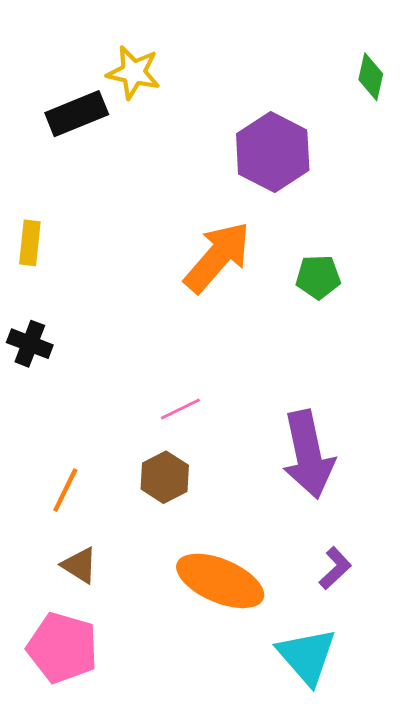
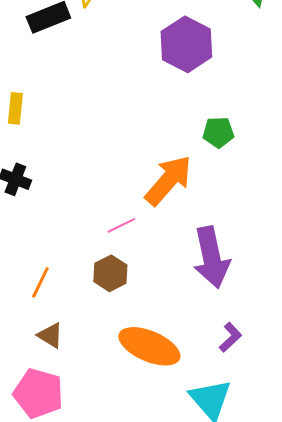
orange arrow: (217, 257) -> (168, 180), moved

